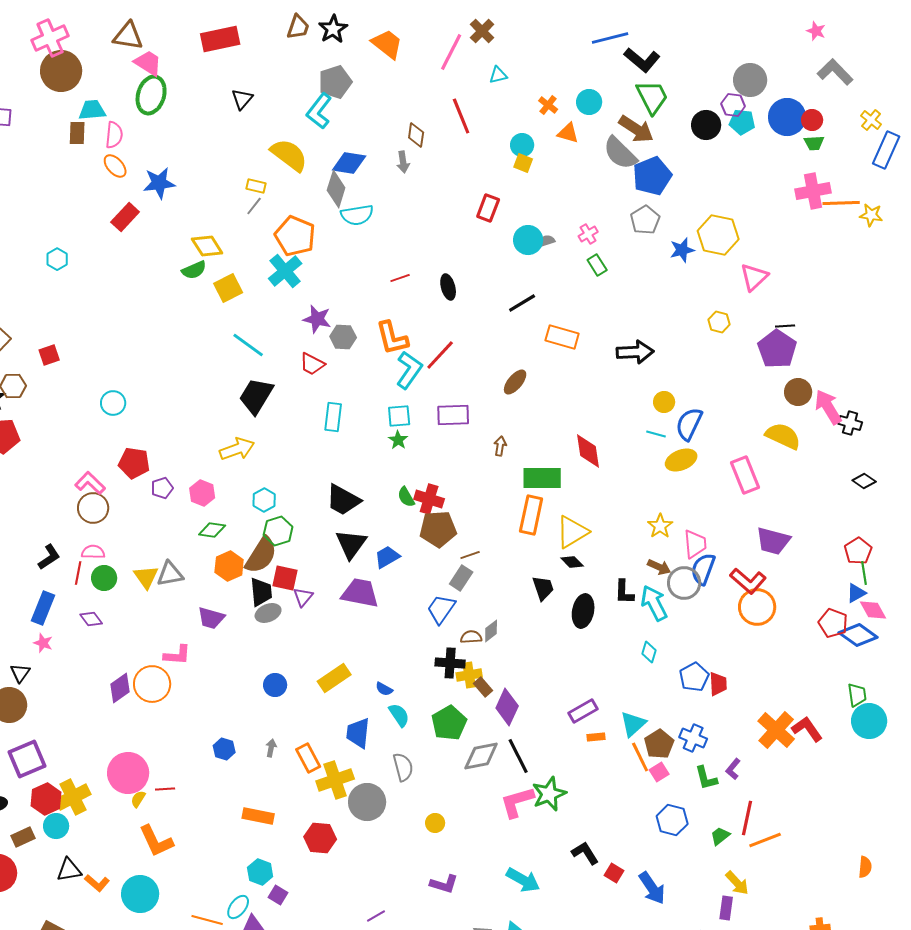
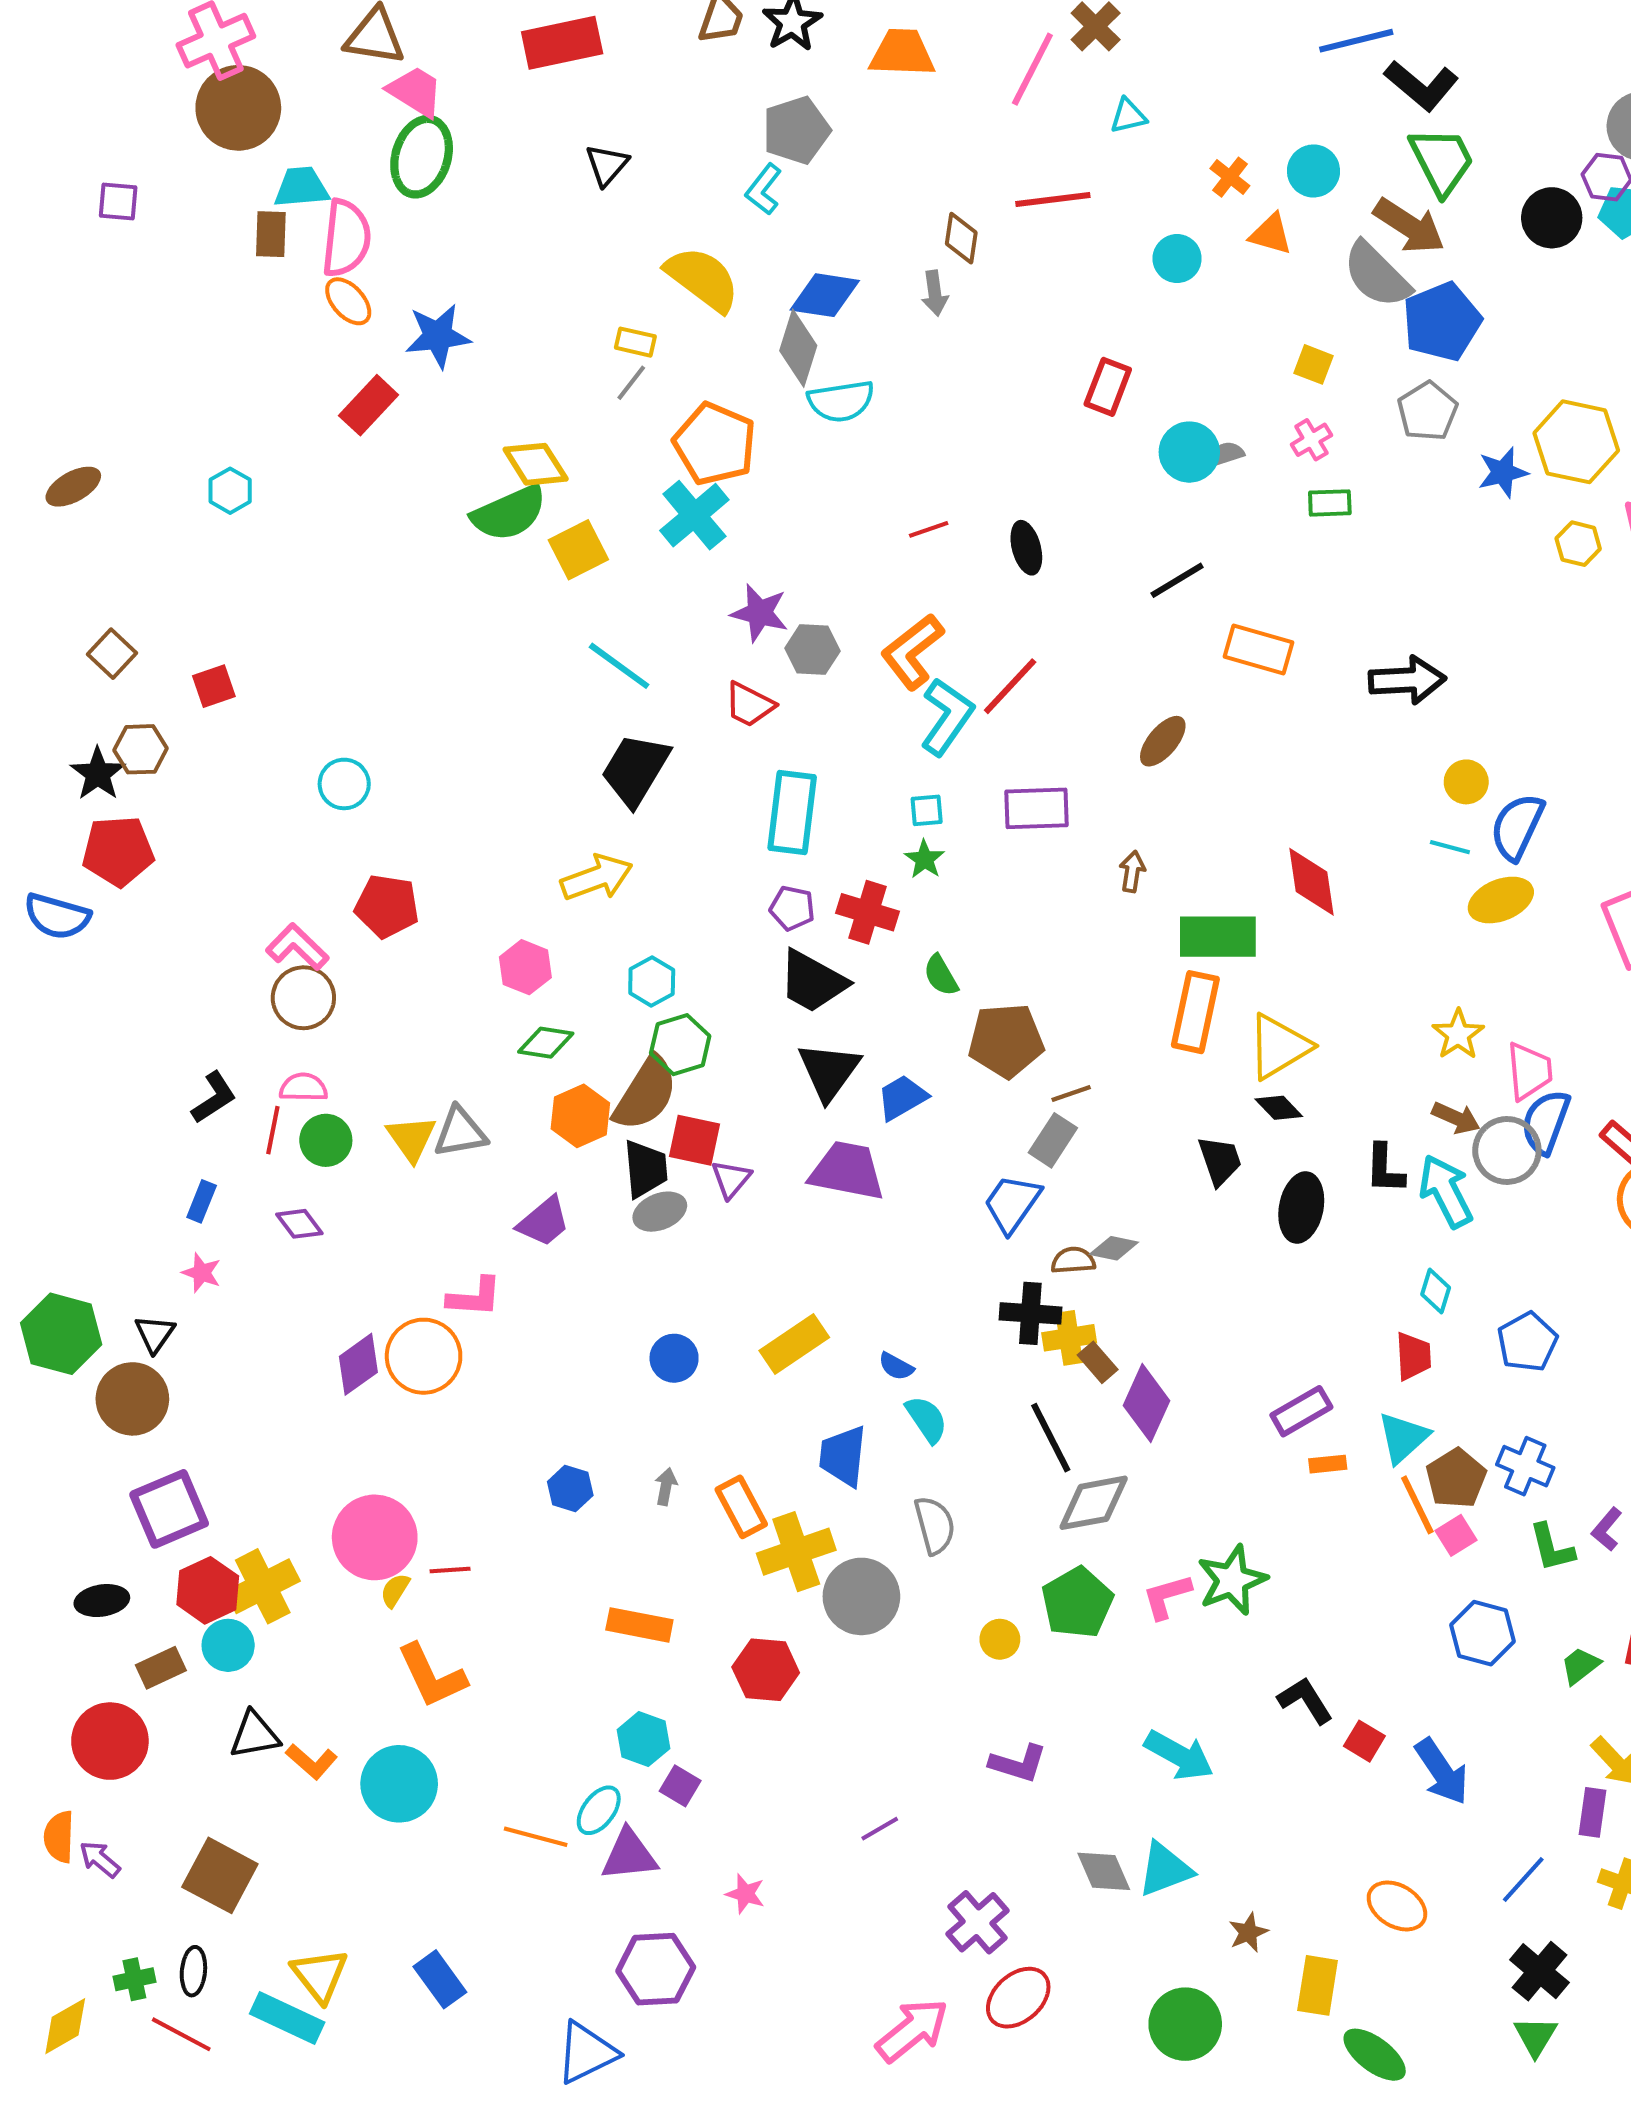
orange trapezoid: (387, 44) -> (902, 53), turned -36
cyan L-shape: (319, 111) -> (764, 189), size x0.7
red line: (461, 116) -> (1053, 199), turned -75
pink semicircle: (114, 135) -> (346, 238), size x1.4
yellow square: (523, 163) -> (1313, 364), moved
green rectangle: (597, 265) -> (1330, 503), turned -60
green semicircle: (194, 270) -> (509, 513), size x1.5
yellow hexagon: (719, 322) -> (1578, 544), moved
orange L-shape: (392, 338) -> (912, 652), turned 66
cyan square: (399, 416) -> (927, 810), size x0.7
cyan rectangle: (333, 417) -> (792, 812), size x1.4
purple pentagon: (162, 488) -> (792, 908), moved, turned 30
red cross: (429, 499) -> (868, 912), moved
blue rectangle: (43, 608) -> (202, 1201), size x0.6
purple trapezoid: (211, 618) -> (544, 1222), turned -56
gray diamond: (491, 631) -> (1114, 1248), turned 50
red trapezoid: (718, 684) -> (1413, 1356), moved
green pentagon: (449, 723) -> (1077, 1603), moved
black line: (518, 756) -> (1051, 1438), moved
pink L-shape: (517, 802) -> (1167, 1596), size x0.7

